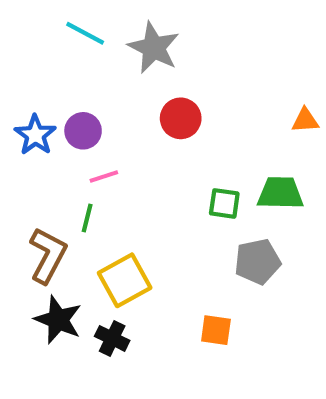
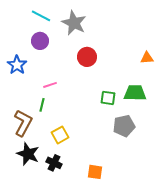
purple circle: (83, 131) -> (40, 41), moved
yellow square: (125, 280) -> (60, 135), size x0.7
orange square: (216, 330) -> (95, 172), moved

